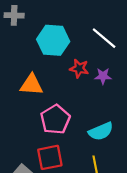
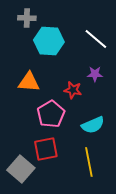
gray cross: (14, 15) -> (27, 18), moved
red star: (79, 68) -> (73, 90), moved

